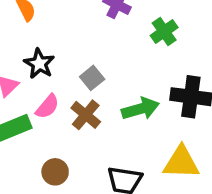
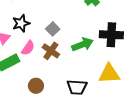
black star: (39, 64) -> (21, 23), turned 30

